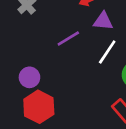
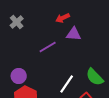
white line: (107, 52) -> (67, 84), moved

